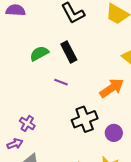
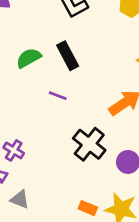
black cross: (85, 119) -> (89, 144), turned -30

